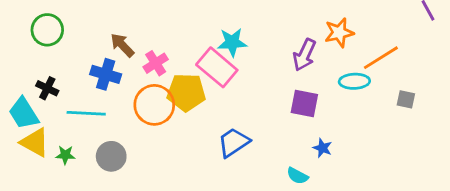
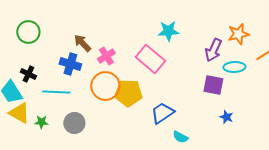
cyan star: (232, 42) -> (168, 31), moved
cyan ellipse: (354, 81) -> (234, 67), moved
yellow pentagon: (186, 92) -> (128, 93), moved
cyan semicircle: (297, 176) -> (180, 137), moved

